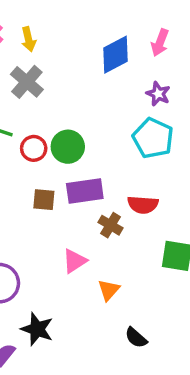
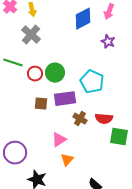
cyan pentagon: (153, 138) -> (92, 82), moved
red semicircle: (143, 205) -> (104, 119), moved
orange triangle: (109, 290) -> (67, 160), moved

